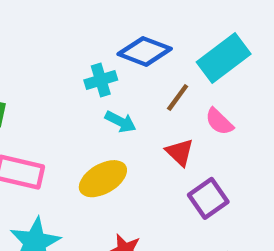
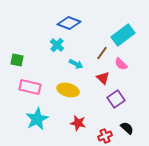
blue diamond: (145, 51) -> (69, 23), moved
cyan cross: (101, 80) -> (57, 45), moved, turned -32
yellow ellipse: (103, 179) -> (68, 90), turned 45

